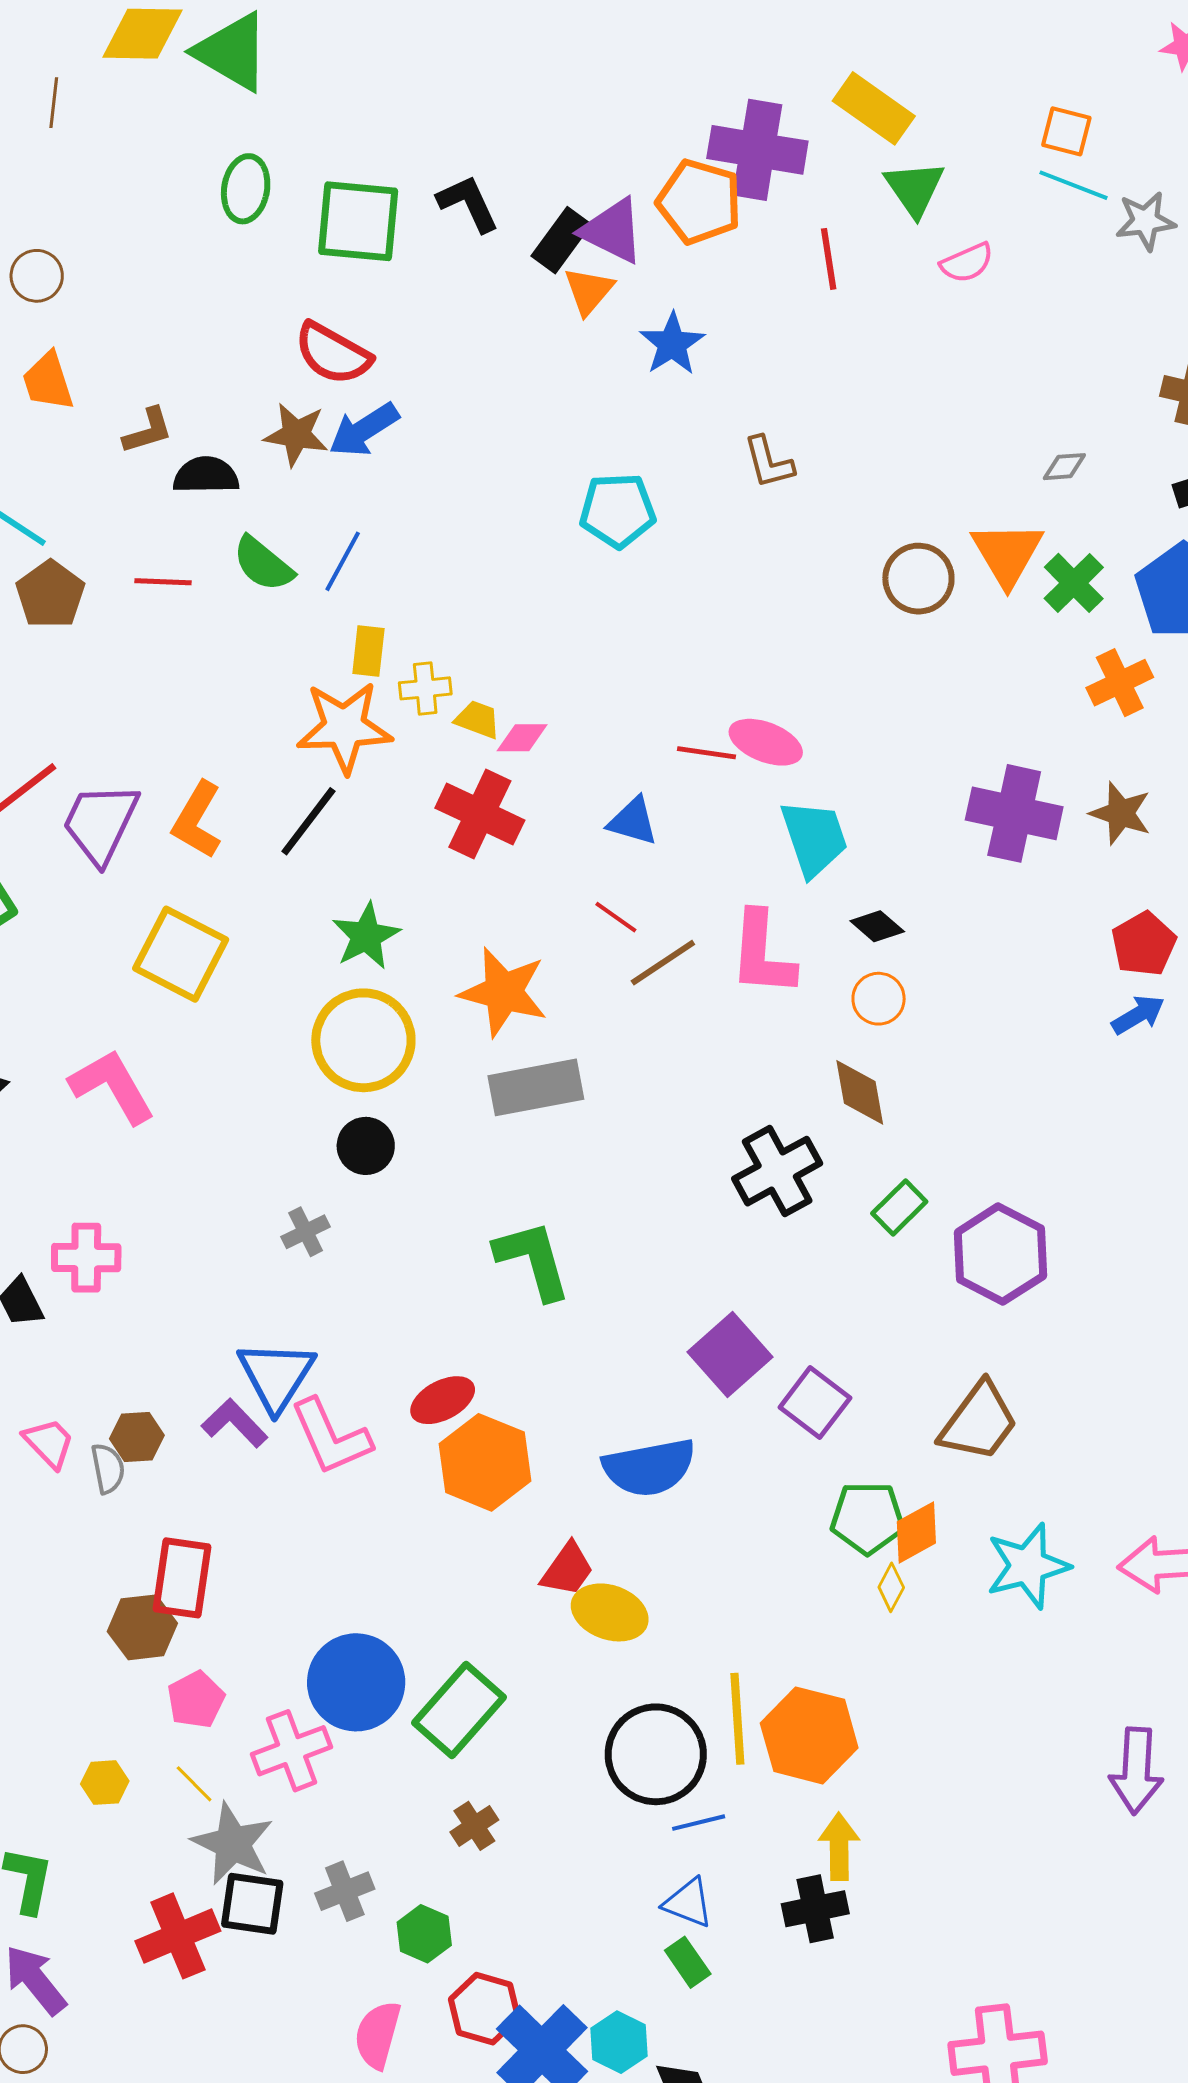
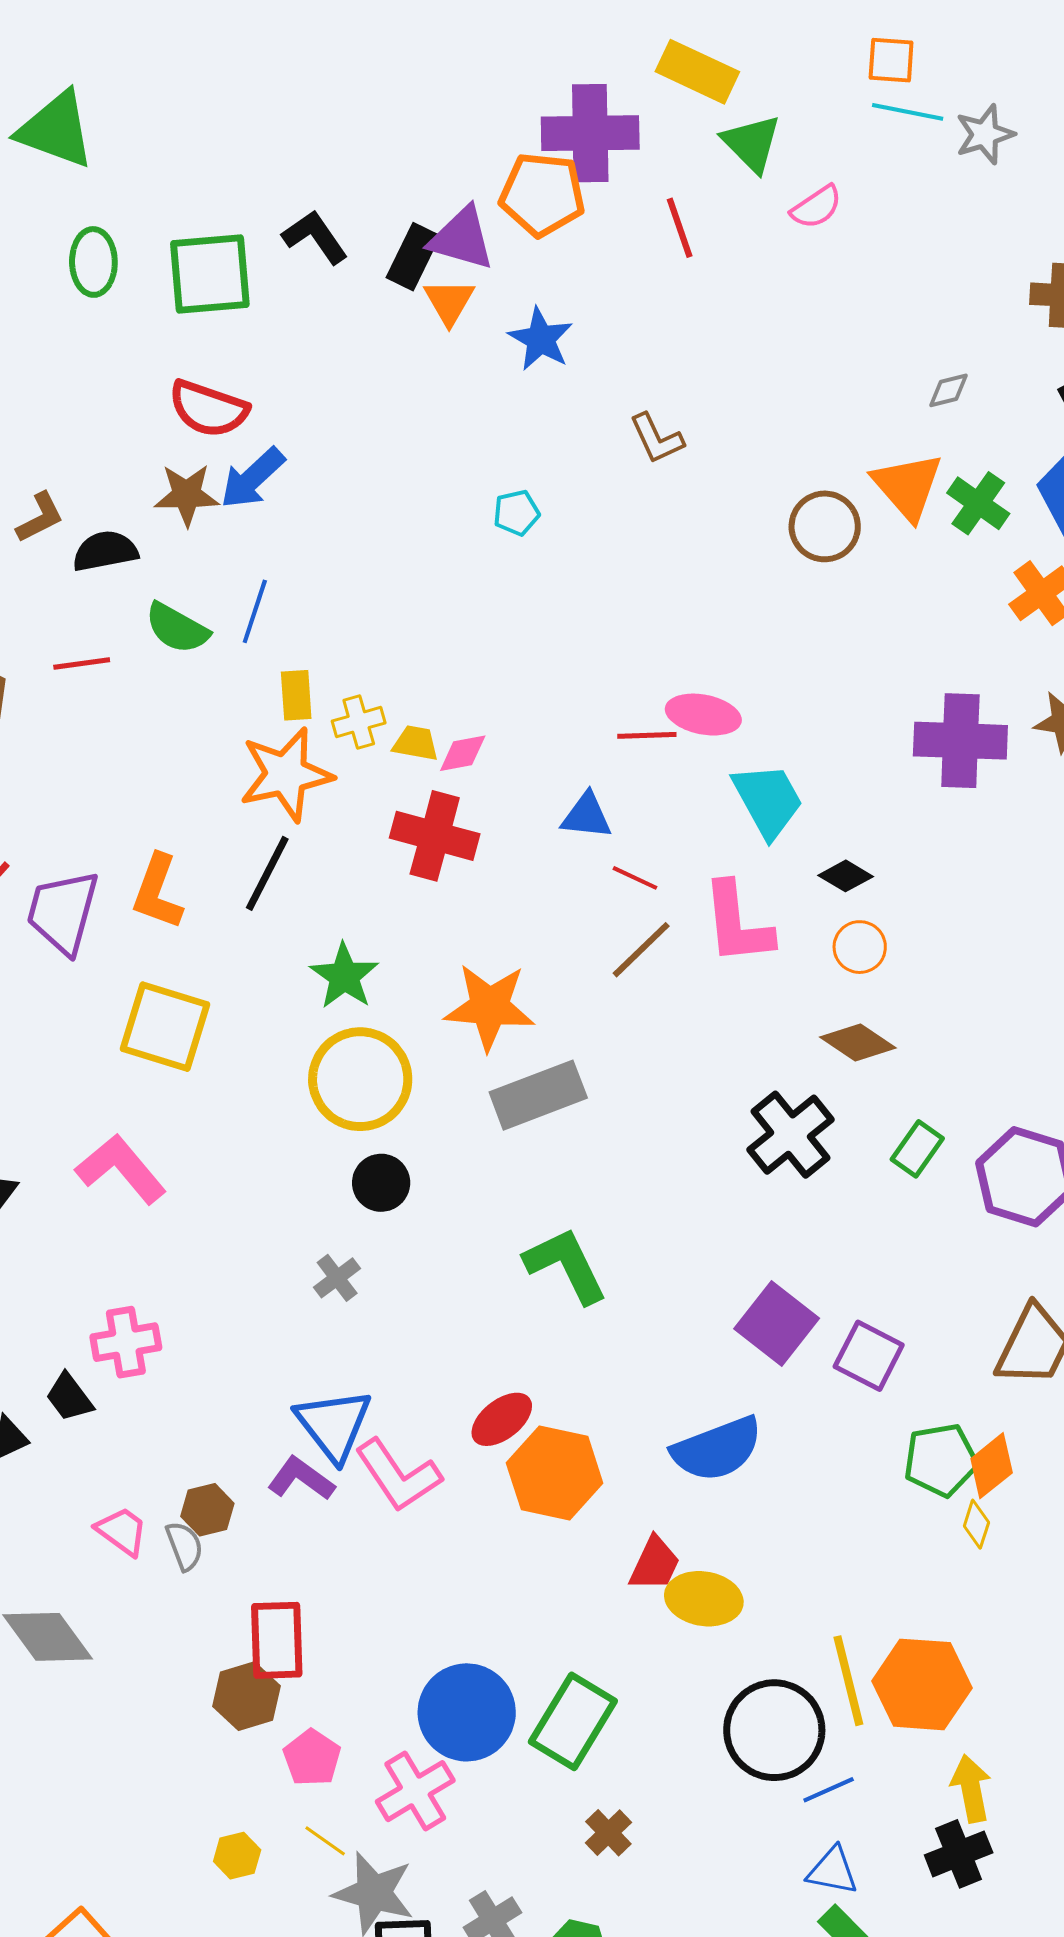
cyan pentagon: (617, 510) -> (516, 513), size x0.6
red line: (616, 917) -> (635, 878), moved
brown diamond: (860, 1092) -> (858, 1043), turned -36

